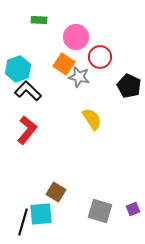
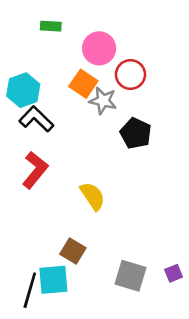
black pentagon: (129, 86) -> (136, 133), moved
yellow semicircle: (92, 119) -> (93, 196), moved

